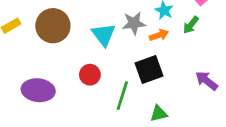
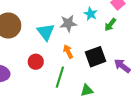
orange arrow: (159, 35) -> (68, 51), moved, turned -96
black square: (149, 70) -> (96, 57), moved

